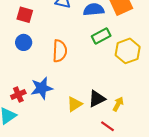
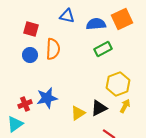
orange semicircle: (60, 51) -> (53, 49), moved
yellow hexagon: (128, 51) -> (118, 84), moved
yellow arrow: (118, 104) -> (125, 106), moved

